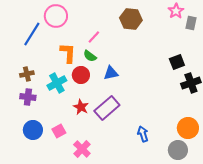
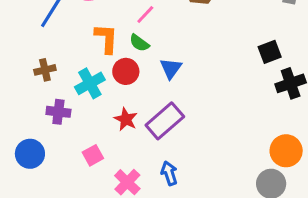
blue triangle: (111, 73) -> (171, 68), turned -42
purple cross: (28, 97) -> (58, 112), moved
blue circle: (33, 130) -> (30, 154), moved
blue arrow: (143, 134) -> (169, 173), moved

